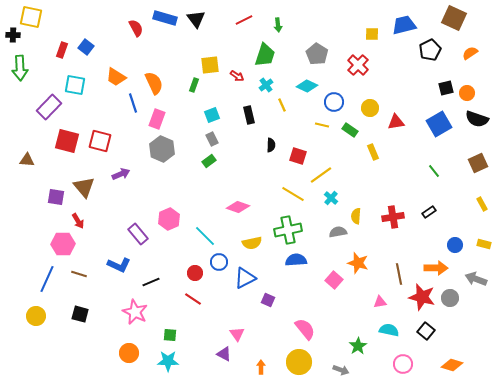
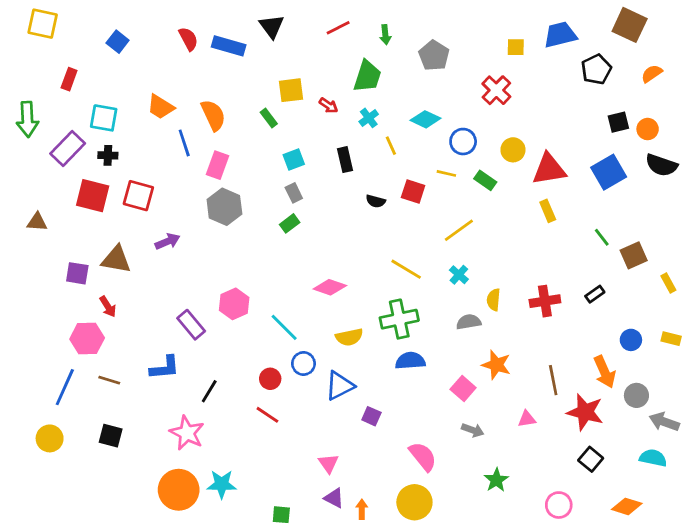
blue rectangle: (165, 18) -> (229, 46), moved
black cross: (13, 35) -> (108, 155), moved
blue square: (86, 47) -> (118, 42), moved
red rectangle: (62, 50) -> (69, 79), moved
gray pentagon: (317, 54) -> (434, 56), moved
green arrow: (20, 68) -> (27, 119), moved
green rectangle: (194, 85) -> (269, 118), turned -56
red triangle: (396, 122) -> (549, 169), size x1.5
black semicircle: (271, 145) -> (376, 201), turned 104
yellow rectangle: (373, 152) -> (548, 211), moved
red square: (298, 156) -> (413, 191), moved
brown square: (478, 163) -> (634, 255), moved
yellow line: (321, 175) -> (459, 230), moved
brown triangle: (84, 187) -> (116, 259), turned -40
blue L-shape: (119, 265) -> (165, 368), turned -30
orange arrow: (436, 268) -> (605, 372), turned 65
gray arrow: (476, 279) -> (664, 422), moved
black line: (151, 282) -> (209, 391), turned -36
gray circle: (450, 298) -> (636, 395), moved
cyan semicircle: (389, 330) -> (653, 458), moved
green square: (170, 335) -> (281, 515), moved
orange circle: (129, 353) -> (179, 490), size x1.5
purple triangle: (224, 354) -> (334, 498), moved
cyan star: (168, 361) -> (222, 484), moved
gray arrow: (341, 370) -> (473, 430), moved

